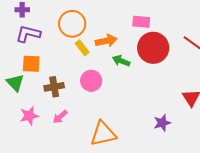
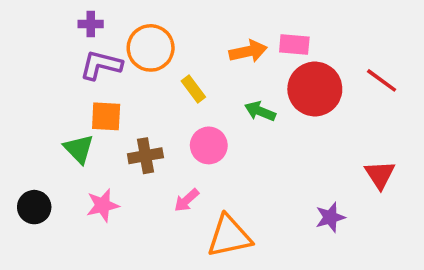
orange circle: (72, 24) -> (151, 48), moved
orange arrow: (106, 41) -> (248, 51), moved
pink arrow: (60, 117) -> (187, 200), moved

